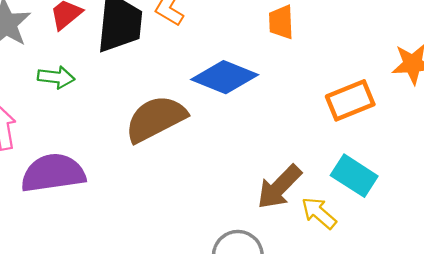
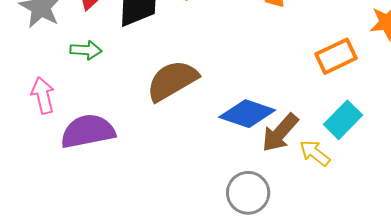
blue diamond: (225, 77) -> (247, 114), moved
cyan rectangle: (354, 176) -> (343, 120), turned -75

